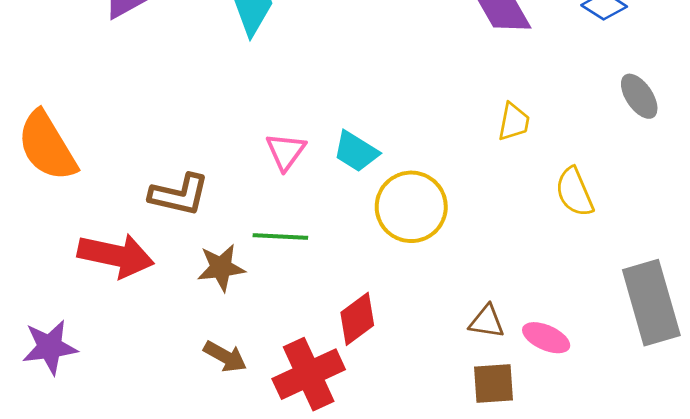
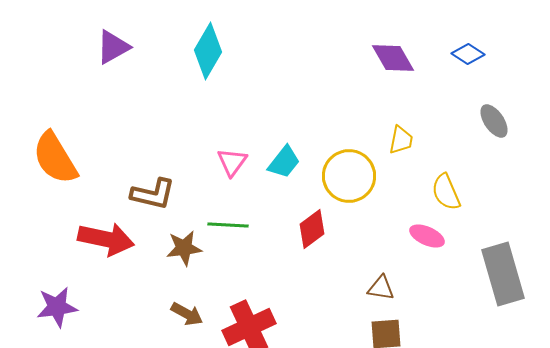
cyan trapezoid: (356, 152) -> (284, 162), turned -84
yellow circle: (411, 207) -> (349, 176), moved
red diamond: (357, 319) -> (312, 229), moved
pink ellipse: (546, 338) -> (427, 236), moved

